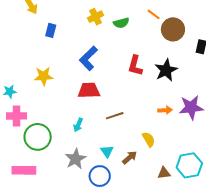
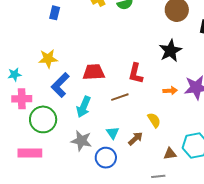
blue L-shape: (88, 58) -> (60, 85), moved
red L-shape: (135, 66) -> (136, 74), moved
cyan arrow: (78, 125) -> (84, 107), size x1.5
gray star: (76, 159) -> (81, 141), turned -30

